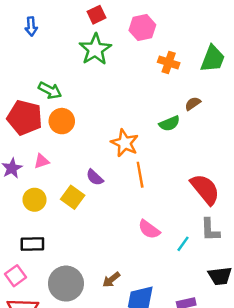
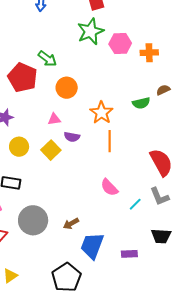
pink hexagon: (142, 28) -> (120, 44), moved
orange cross: (169, 63) -> (149, 53), turned -30
orange circle: (62, 121) -> (67, 88), moved
pink triangle: (42, 161) -> (54, 119), moved
purple semicircle: (95, 177) -> (72, 137), turned -42
gray L-shape: (210, 230) -> (160, 196), turned -30

